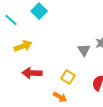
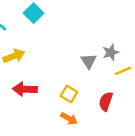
orange arrow: (60, 97) -> (69, 119), moved

